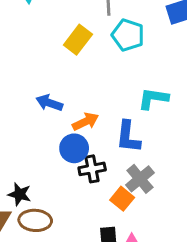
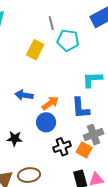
black cross: (92, 169) -> (62, 147), moved
gray cross: (140, 179) -> (94, 135), turned 30
black star: (20, 194) -> (15, 139), moved

